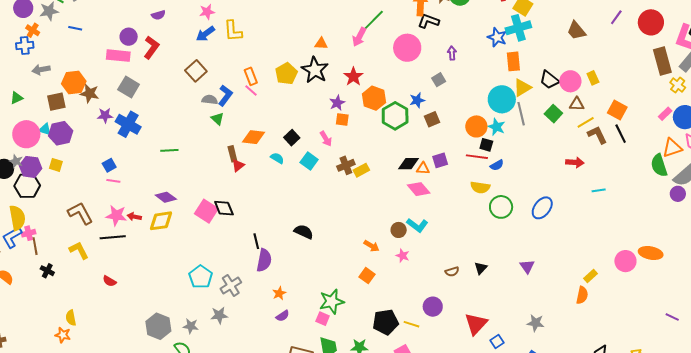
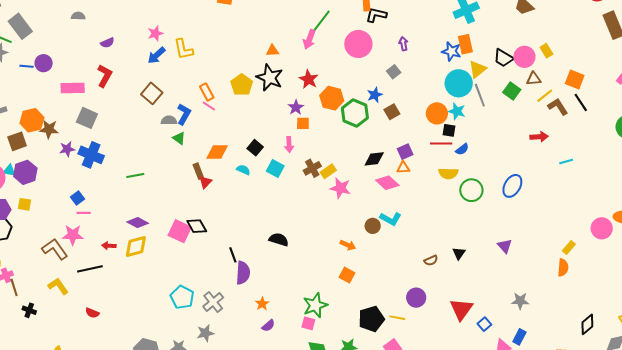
purple circle: (129, 37) -> (44, 63), moved
blue star: (497, 37) -> (451, 51), moved
pink arrow: (326, 139) -> (289, 144), turned 35
orange triangle: (423, 168) -> (403, 168), moved
pink star: (116, 215) -> (73, 235), moved
pink star: (403, 256) -> (340, 188), moved, size x1.5

